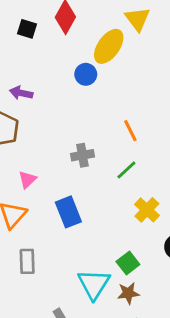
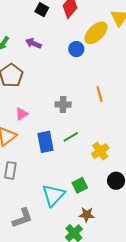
purple arrow: (21, 93) -> (33, 43), moved
green line: (126, 170) -> (71, 137), moved
brown star: (128, 293) -> (87, 215), moved

